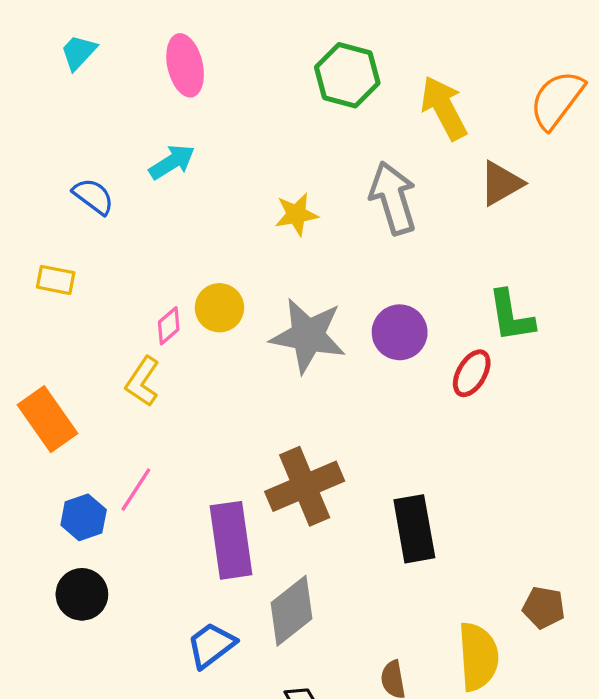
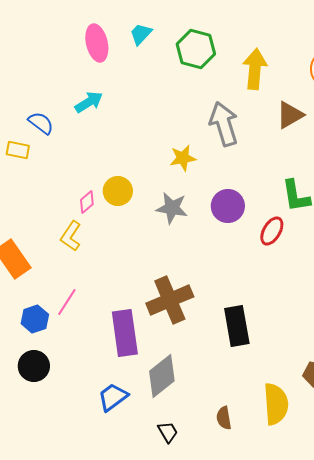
cyan trapezoid: (79, 52) -> (141, 34), moved
yellow arrow: (444, 108) -> (255, 69), turned 33
yellow star: (296, 214) -> (183, 158), moved
yellow rectangle: (56, 280) -> (18, 150), moved
gray star: (308, 336) -> (172, 208), size x0.7

